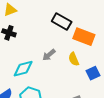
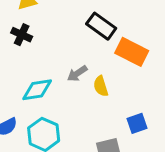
yellow semicircle: (74, 59) -> (101, 86), moved
blue square: (93, 73) -> (137, 123), moved

